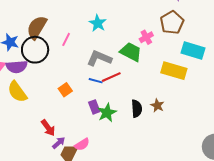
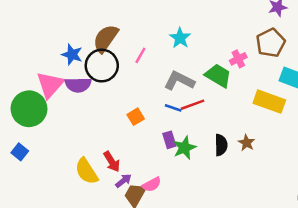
yellow semicircle: (17, 92) -> (86, 171), moved

